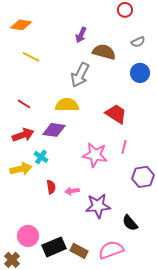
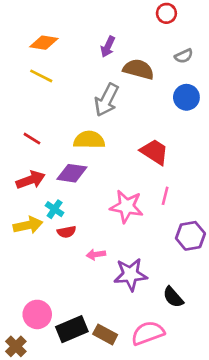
orange diamond: (21, 25) -> (44, 43), moved
red semicircle: (51, 187) -> (67, 232), moved, turned 88

